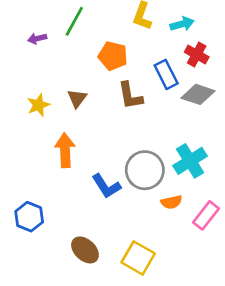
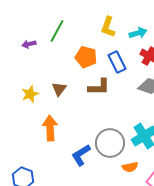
blue rectangle: (166, 74) -> (117, 62), moved
brown L-shape: (130, 96) -> (99, 87), turned -80
blue L-shape: (106, 186) -> (81, 155), turned 90

